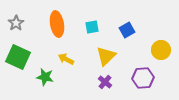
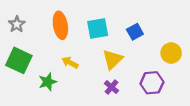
cyan square: (92, 27) -> (98, 29), size x1.5
green star: (45, 77) -> (48, 82), turned -30

